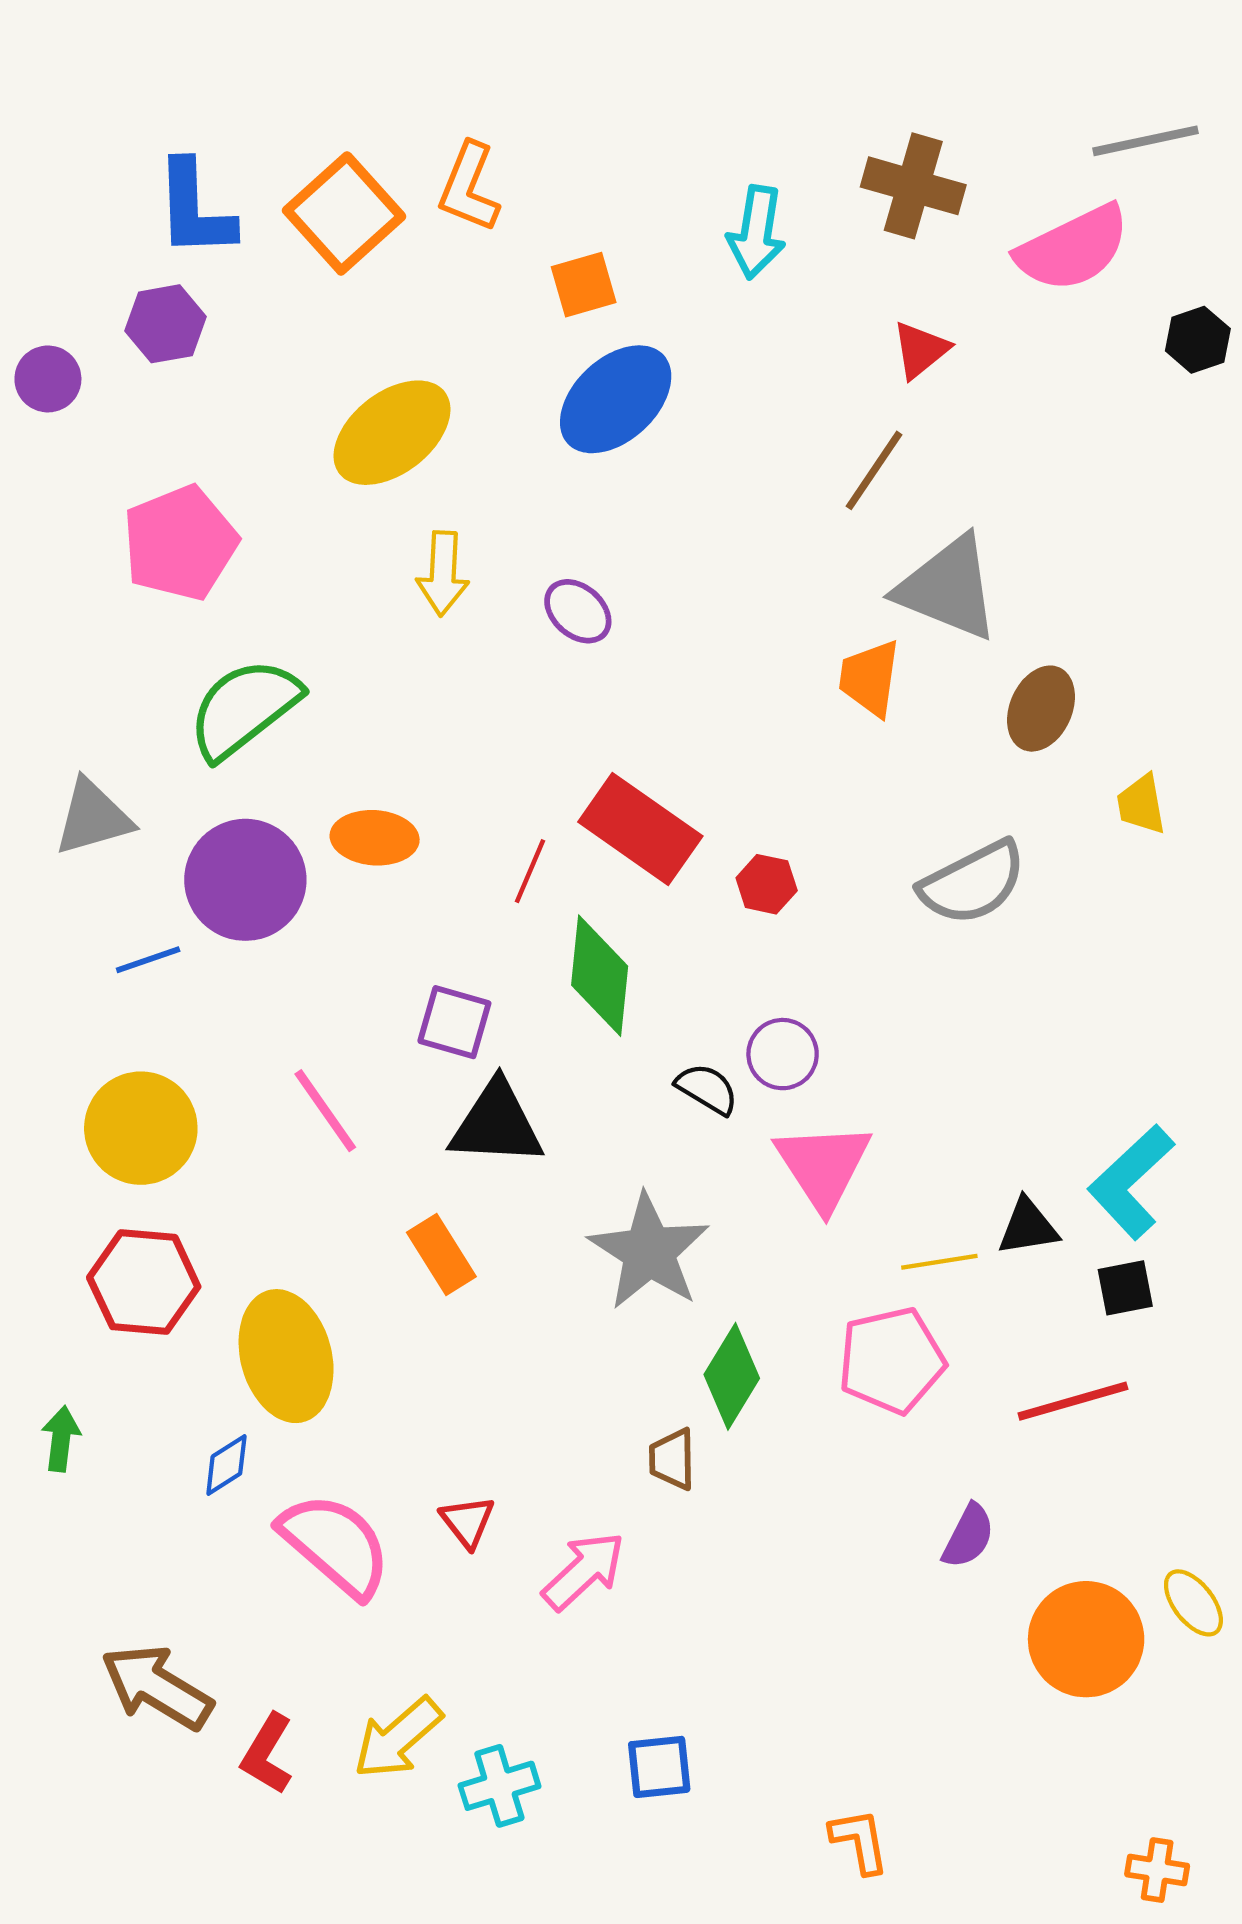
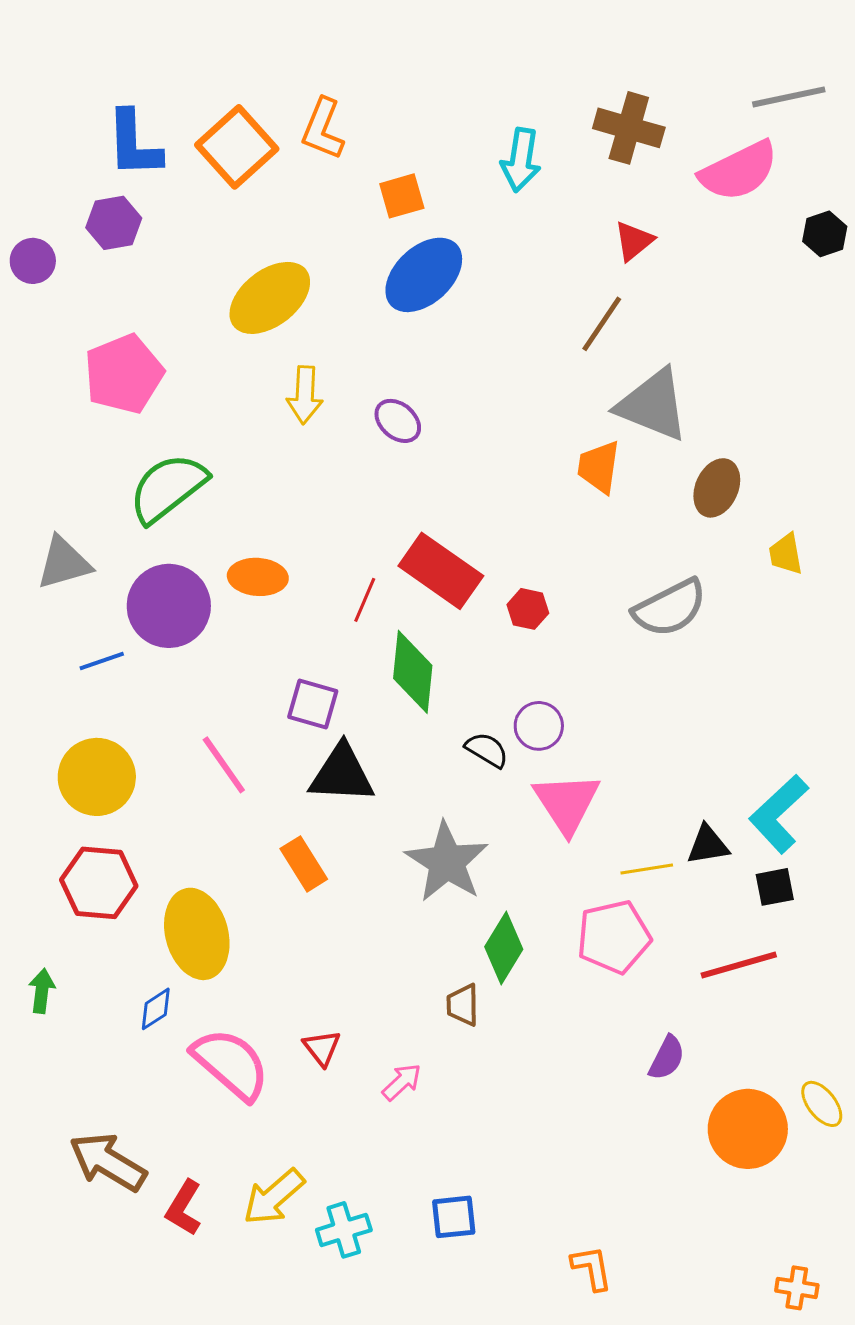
pink arrow: (584, 1571) -> (402, 1082), size x0.7

